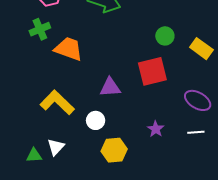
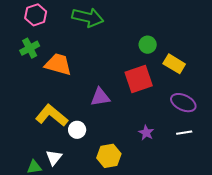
yellow rectangle: (201, 49) -> (174, 64), moved
white circle: (96, 120) -> (77, 130), moved

